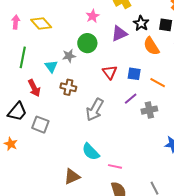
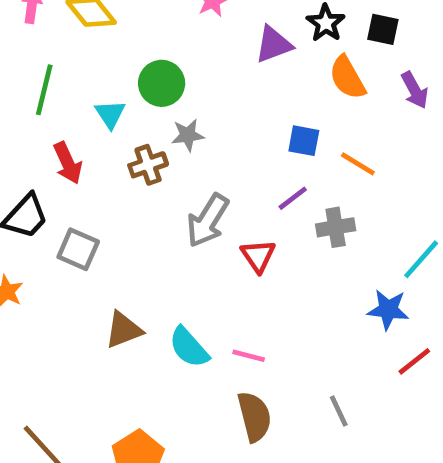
green circle: (87, 43) -> (162, 83), moved
gray star: (69, 56) -> (188, 135), moved
red triangle: (110, 72) -> (258, 256), moved
brown cross: (68, 87) -> (148, 165), turned -35
cyan semicircle: (91, 152) -> (189, 347), moved
brown triangle: (72, 177) -> (124, 330), moved

